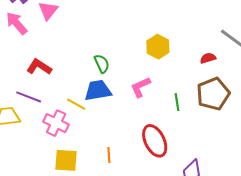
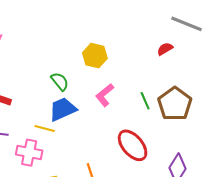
yellow hexagon: (158, 47) -> (95, 56), moved
brown pentagon: (213, 94) -> (175, 104), moved

